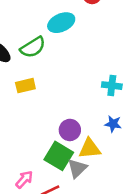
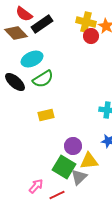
cyan ellipse: (61, 23) -> (32, 59), moved
yellow rectangle: (25, 86) -> (46, 115), moved

